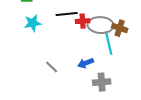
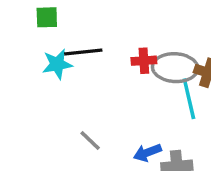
black line: (67, 14) -> (83, 52), moved
blue arrow: (86, 63) -> (147, 153), moved

